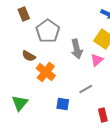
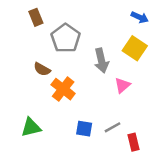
pink triangle: (97, 60) -> (122, 85), moved
gray line: (86, 89) -> (113, 127), moved
green triangle: (20, 103) -> (31, 127), turned 36

